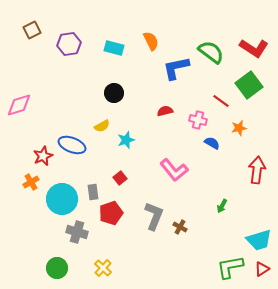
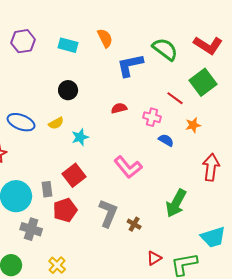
blue ellipse: (72, 145) -> (21, 122), moved
red square: (120, 178) -> (74, 175), size x1.6
green arrow: (222, 206) -> (176, 203), size x2.0
red triangle: (262, 269) -> (154, 258), moved

